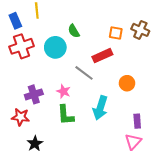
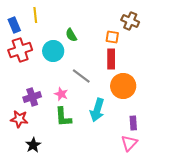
brown cross: (140, 30) -> (130, 21), moved
red rectangle: (102, 56) -> (111, 59), moved, turned -66
orange circle: (127, 83) -> (123, 86), size x1.6

